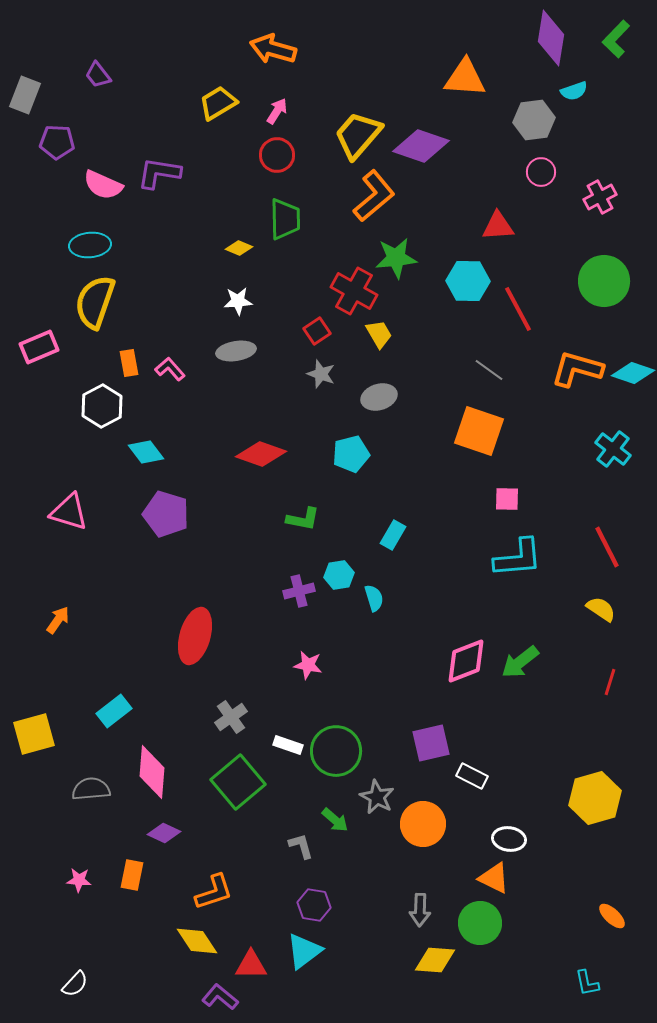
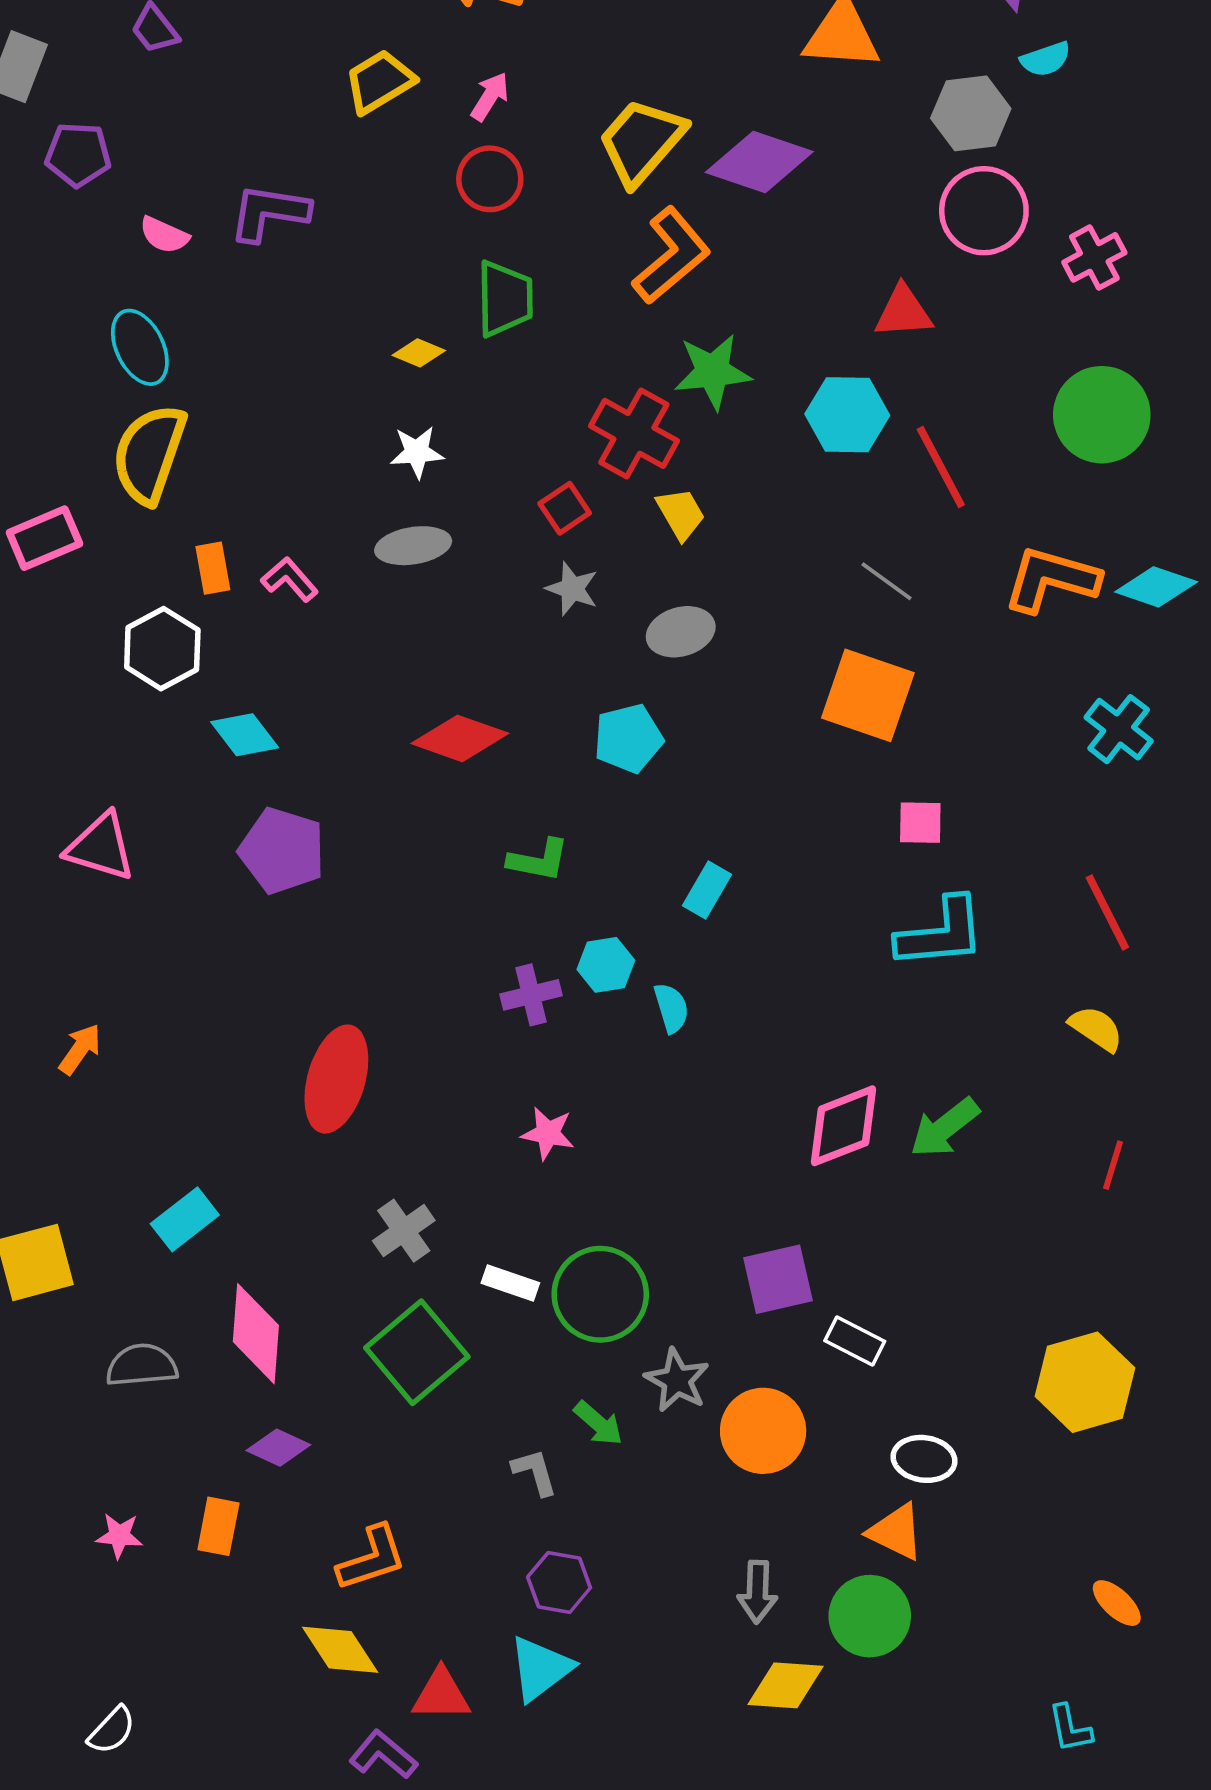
pink circle: (541, 172) -> (984, 211), size x1.6
pink semicircle: (103, 185) -> (164, 235), size x0.7
cyan ellipse: (90, 245) -> (140, 347), turned 69

